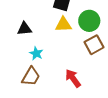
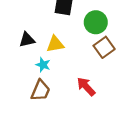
yellow triangle: (63, 25) -> (55, 44), moved

